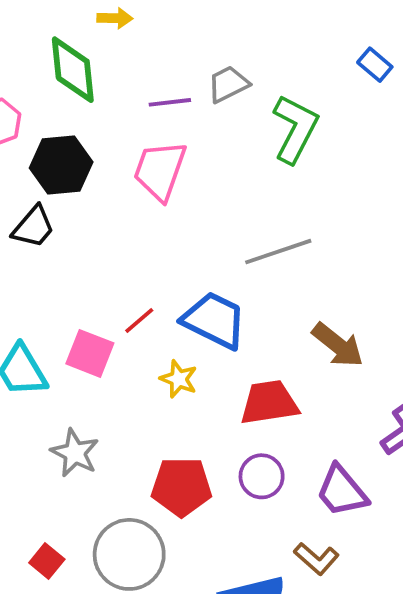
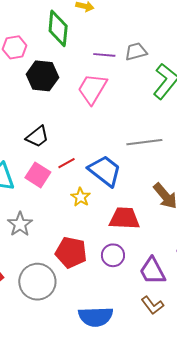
black trapezoid: (33, 227) -> (37, 137), moved
brown L-shape: (316, 559) -> (152, 305), moved

